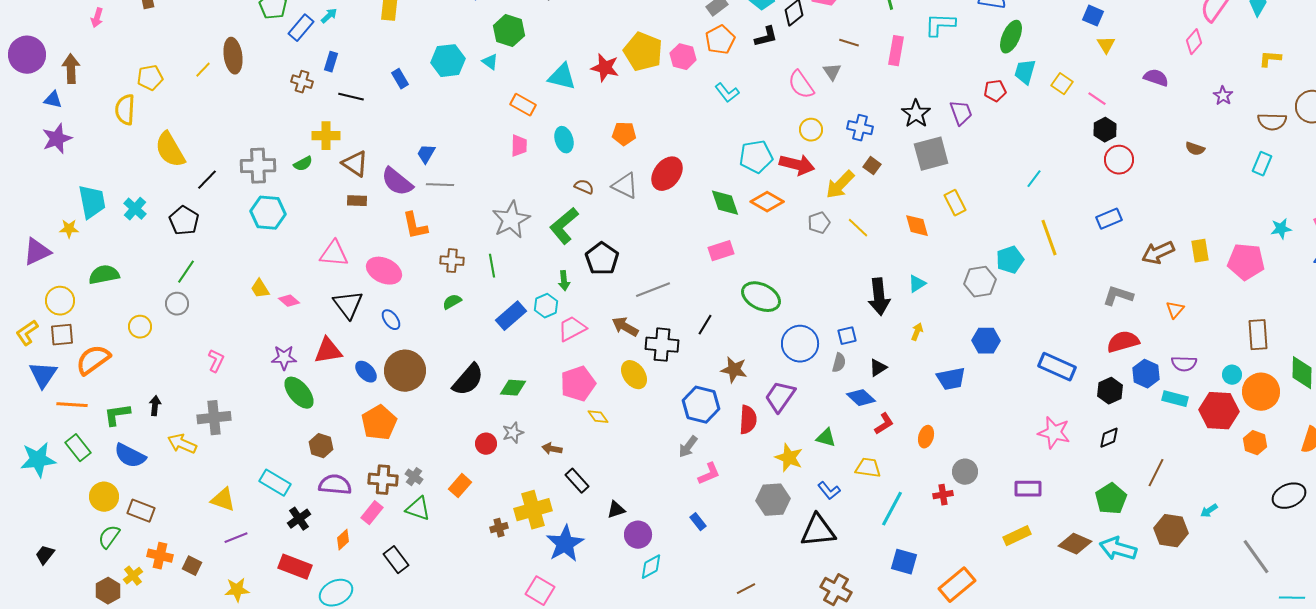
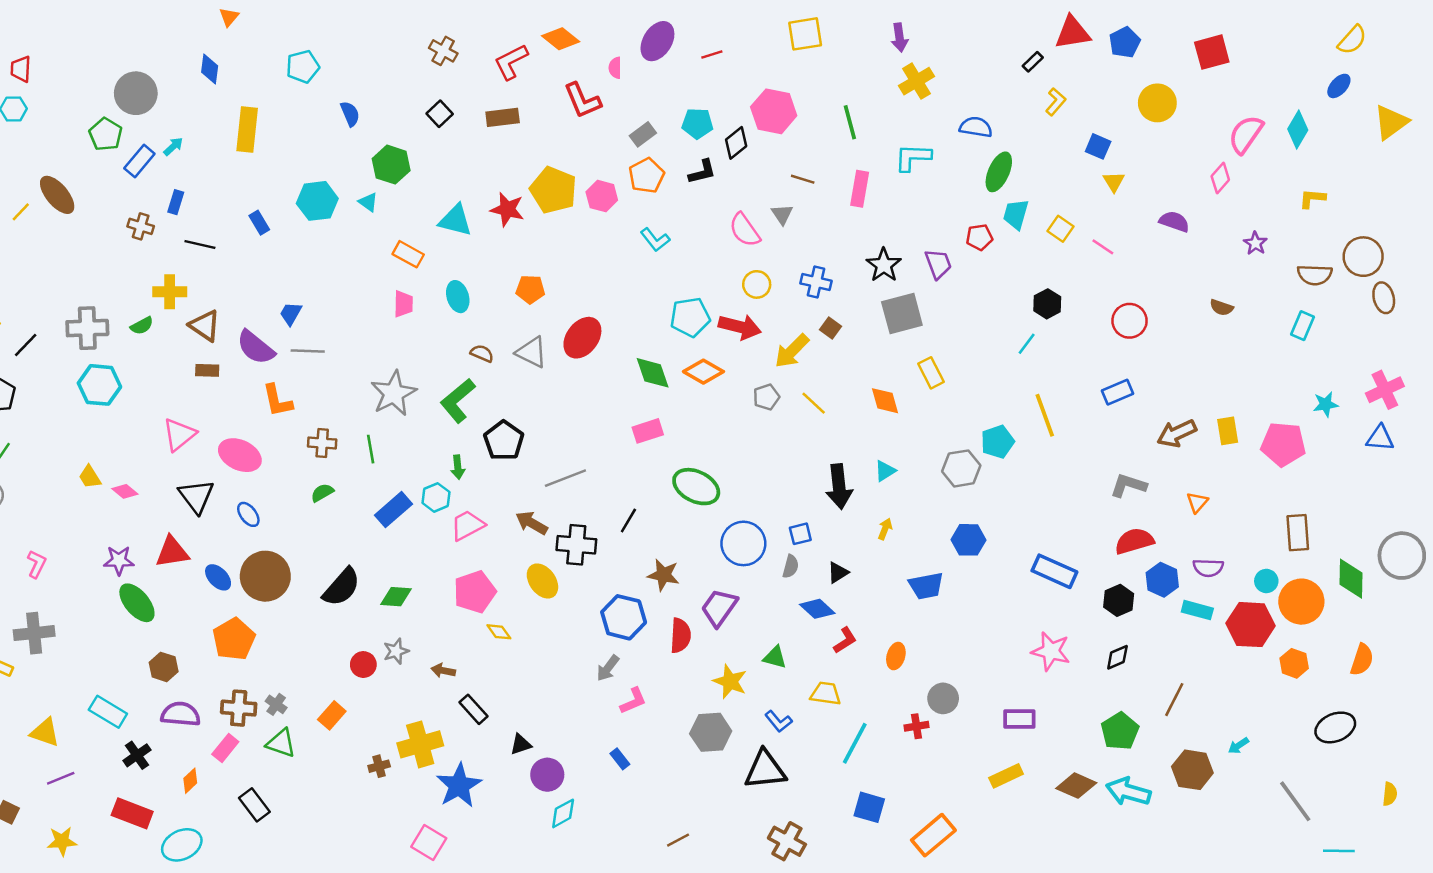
brown ellipse: (233, 56) -> (57, 195), turned -32
black hexagon: (1105, 130) -> (1047, 304), moved
pink triangle: (334, 254) -> (179, 435), turned -44

